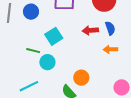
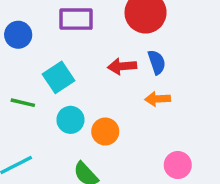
cyan circle: (47, 62) -> (70, 120), moved
orange circle: (81, 78) -> (105, 132), moved

